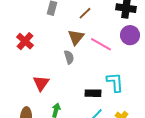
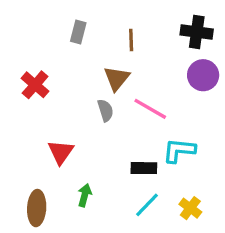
brown line: (85, 13) -> (131, 40), turned -48
pink line: (101, 44) -> (150, 109), moved
cyan L-shape: (115, 82) -> (179, 150), turned -80

